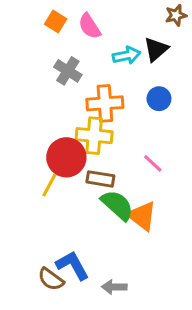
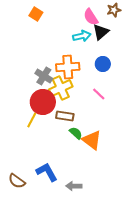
pink semicircle: (90, 26) -> (91, 17), moved
gray cross: (68, 71) -> (44, 76), moved
yellow cross: (94, 136) -> (61, 88), turned -30
pink line: (153, 163) -> (99, 94), moved
green semicircle: (117, 205) -> (76, 133), size x0.6
brown semicircle: (51, 279) -> (17, 181), moved

